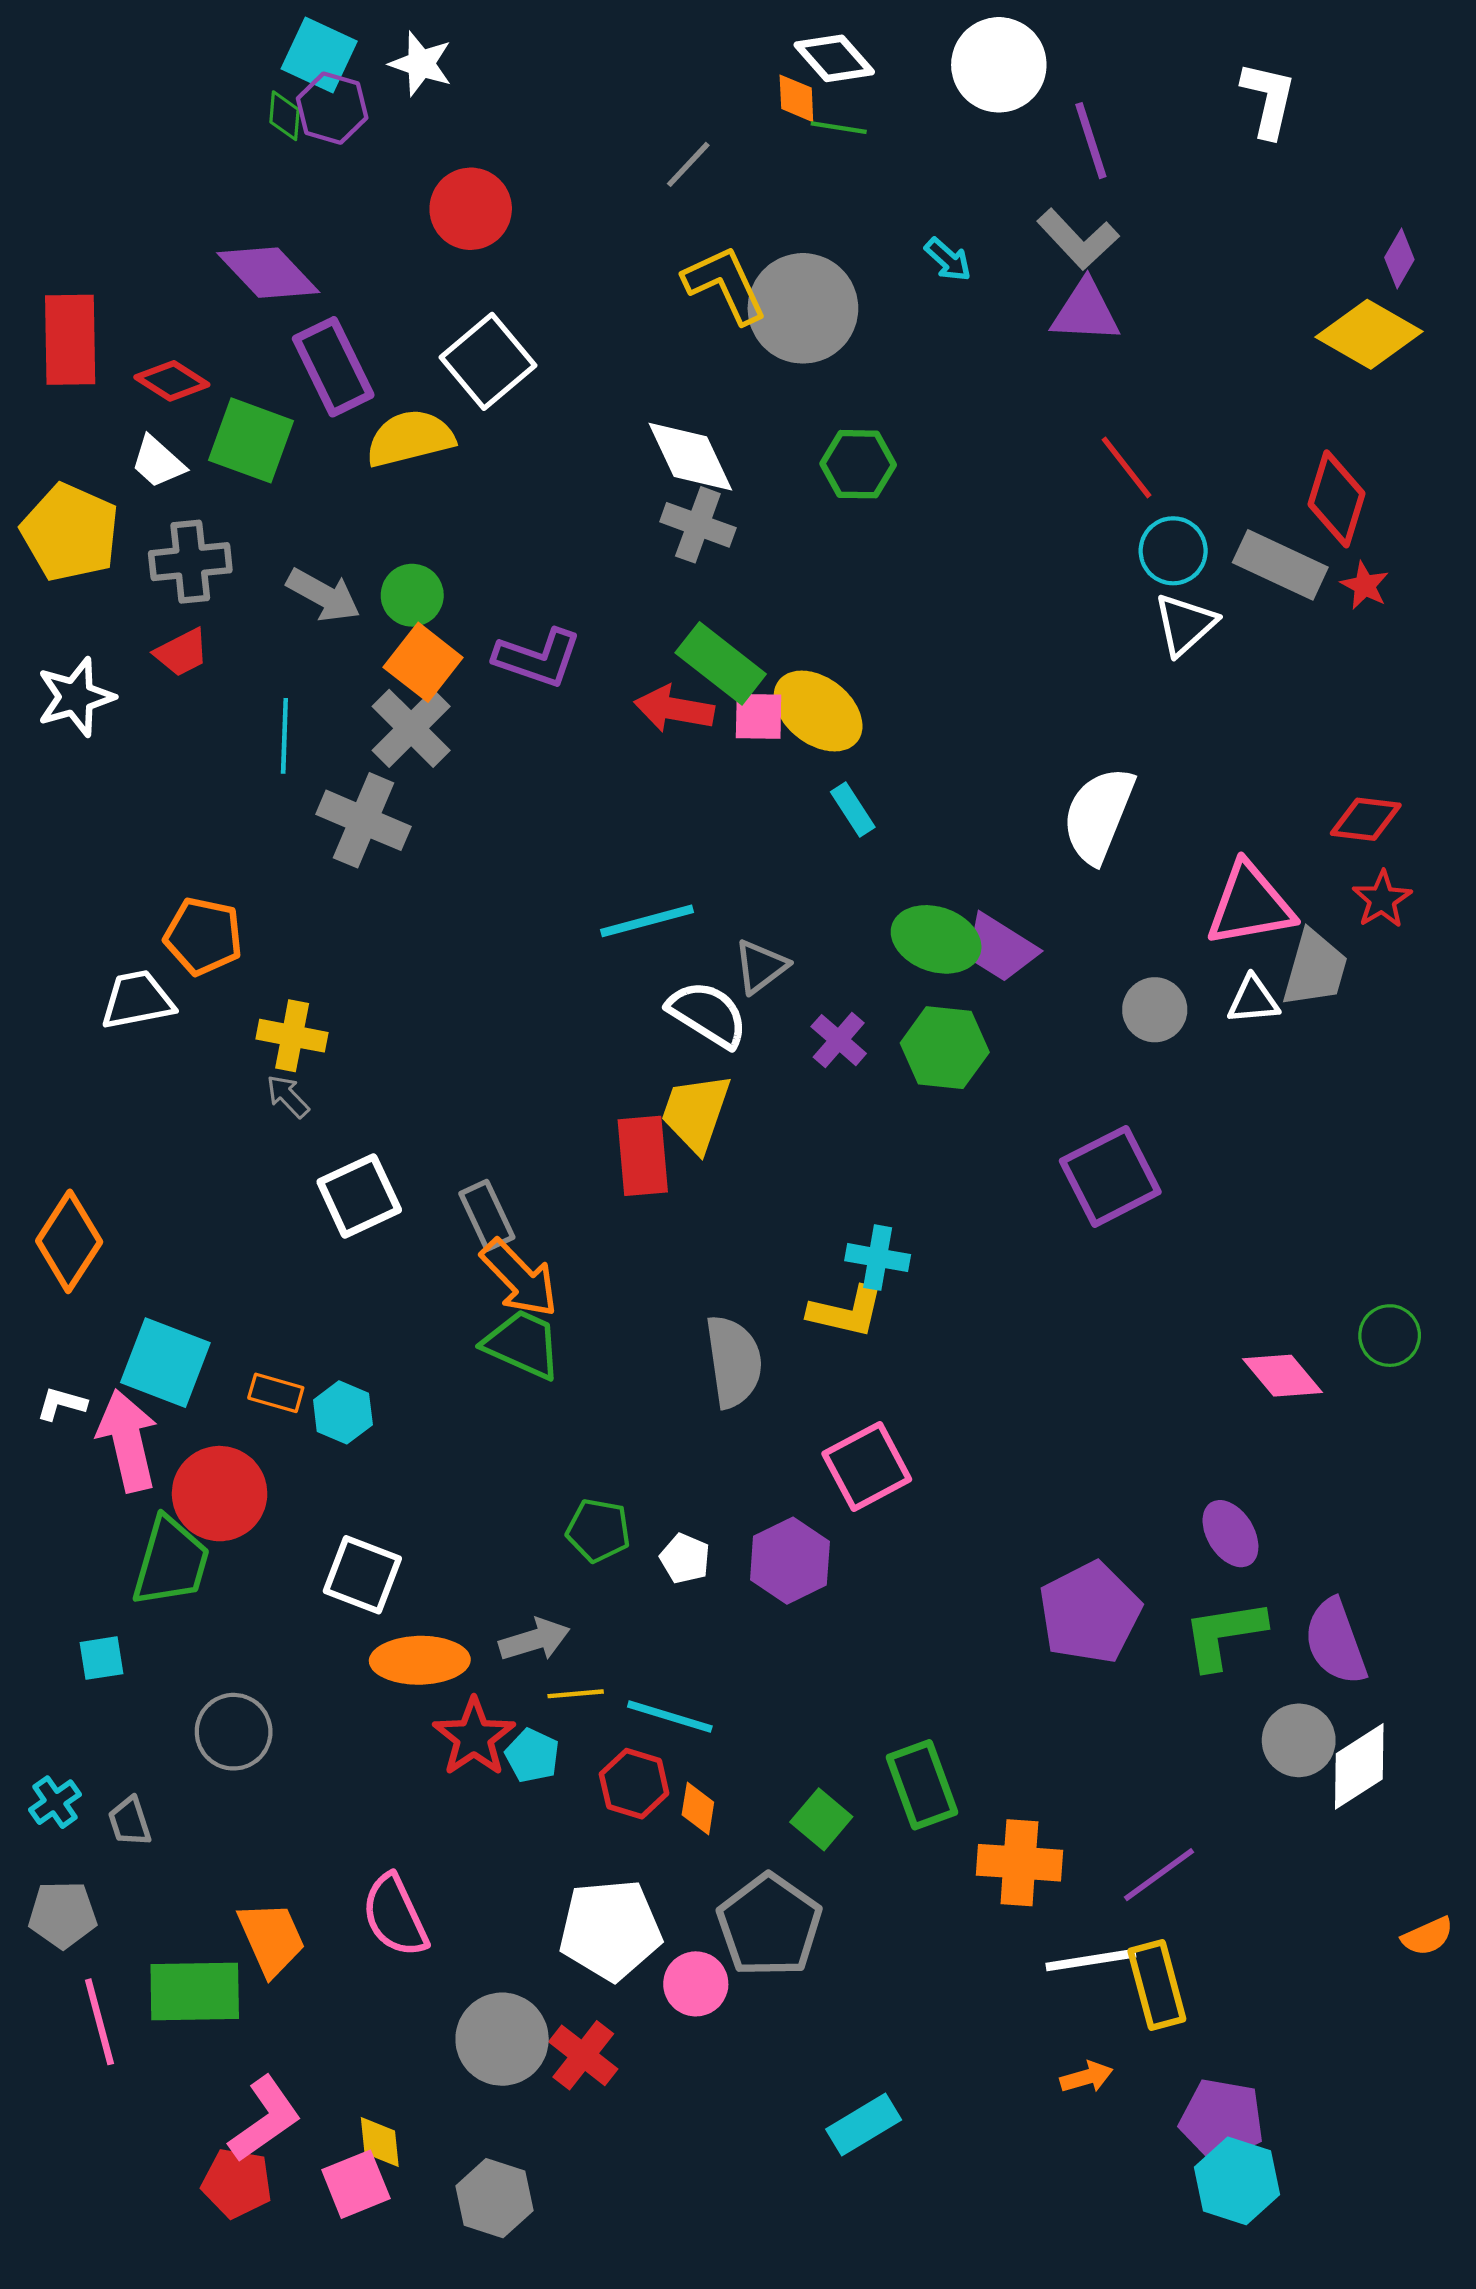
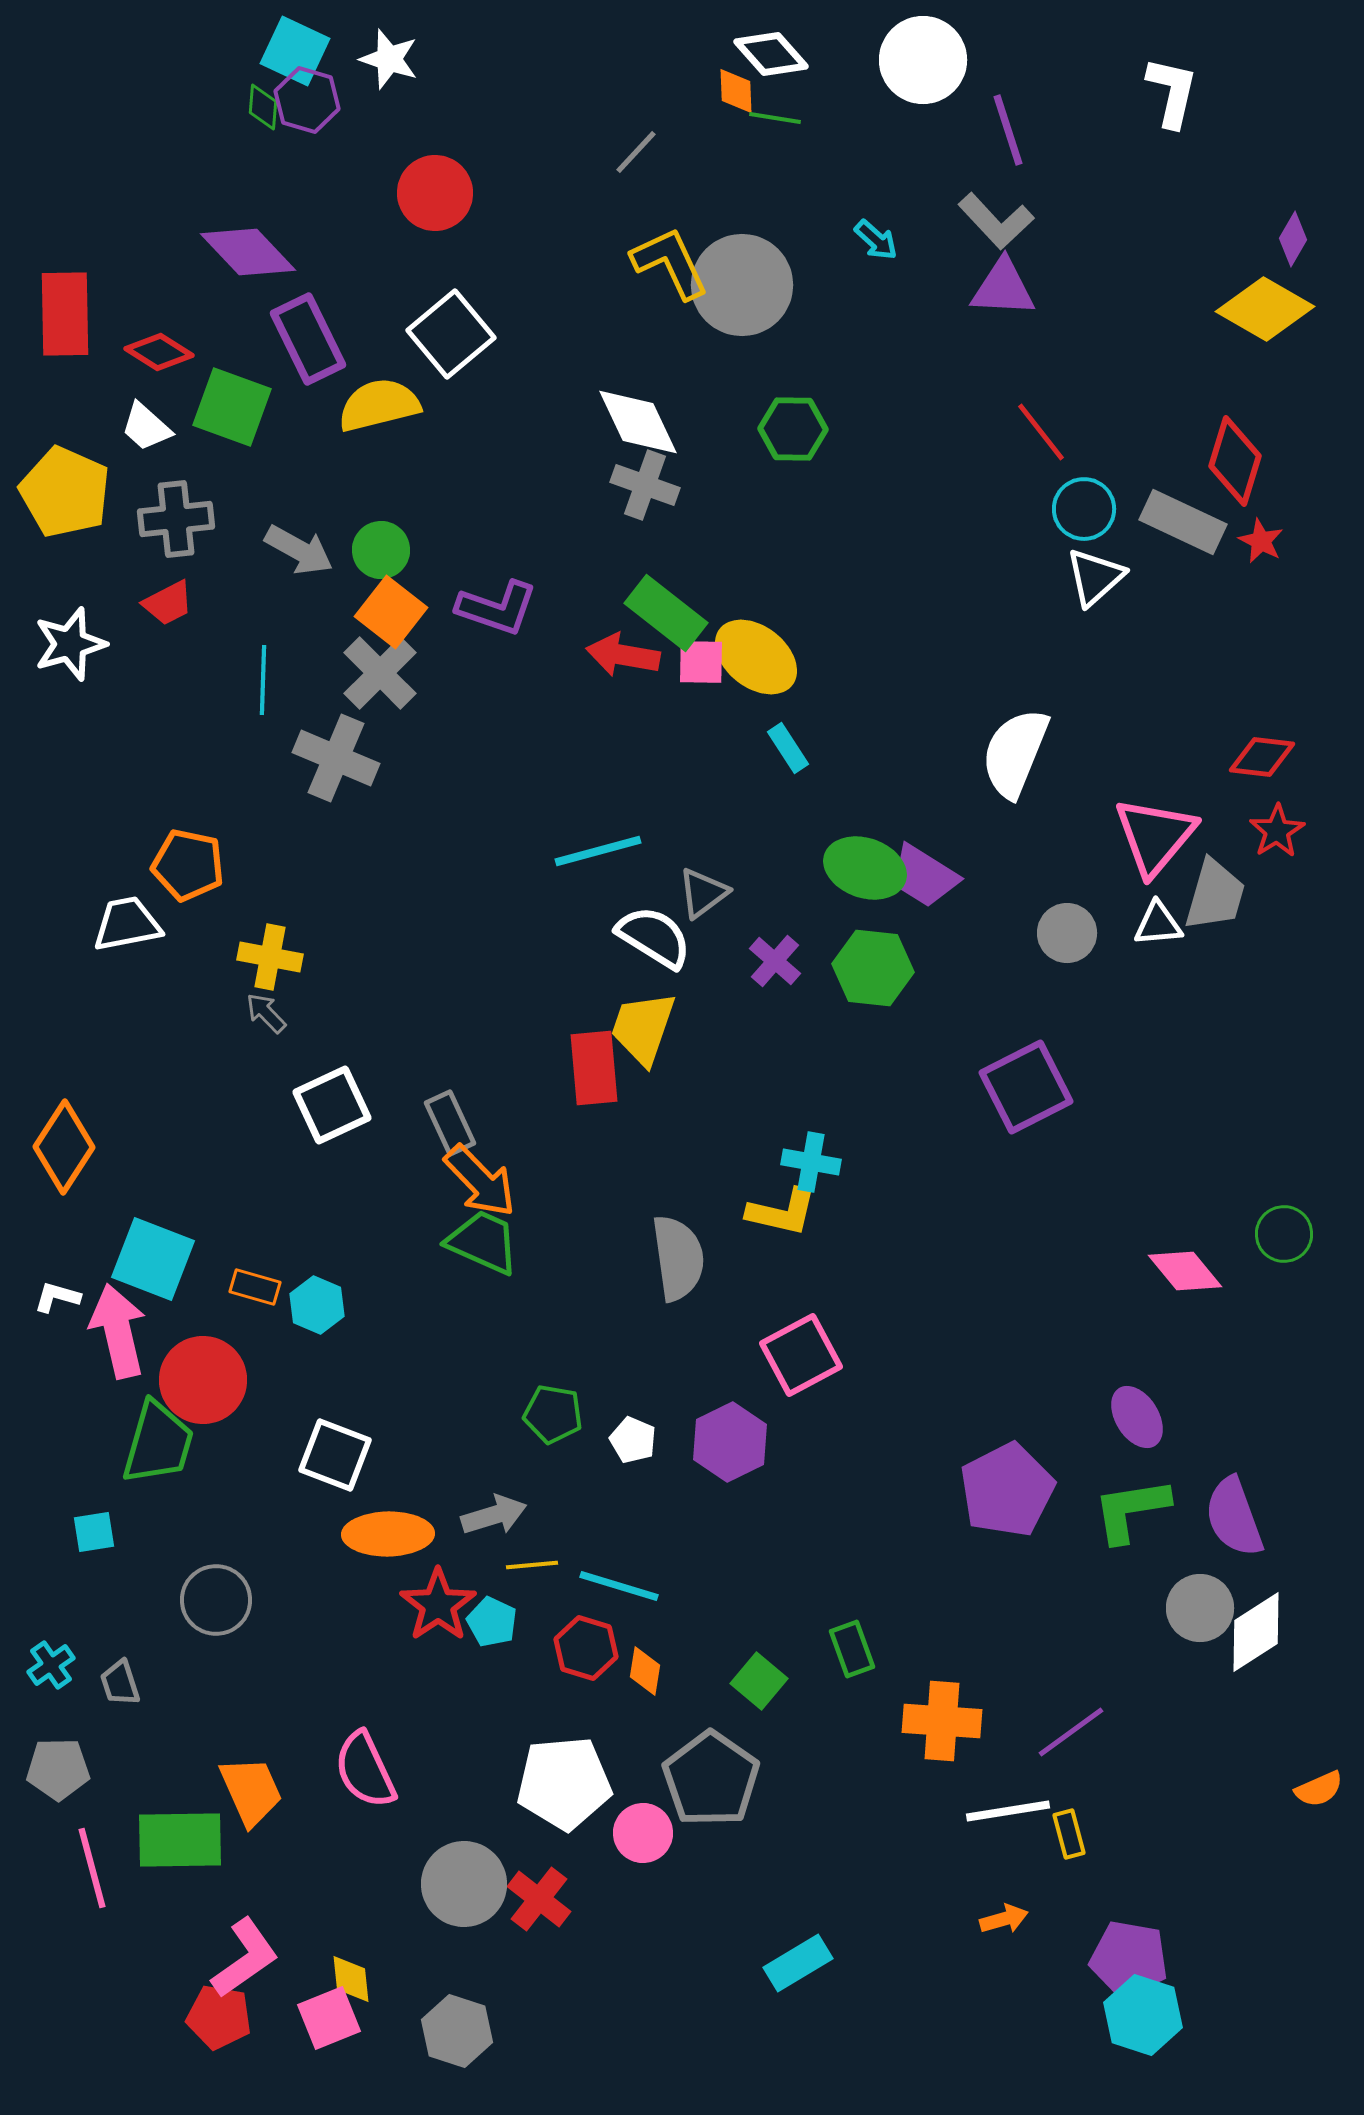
pink triangle: (1250, 905) -> (1155, 836), turned -40
green rectangle: (922, 1785) -> (852, 1649), size x0.7
yellow rectangle: (1157, 1985) -> (1069, 1834), size x0.6

